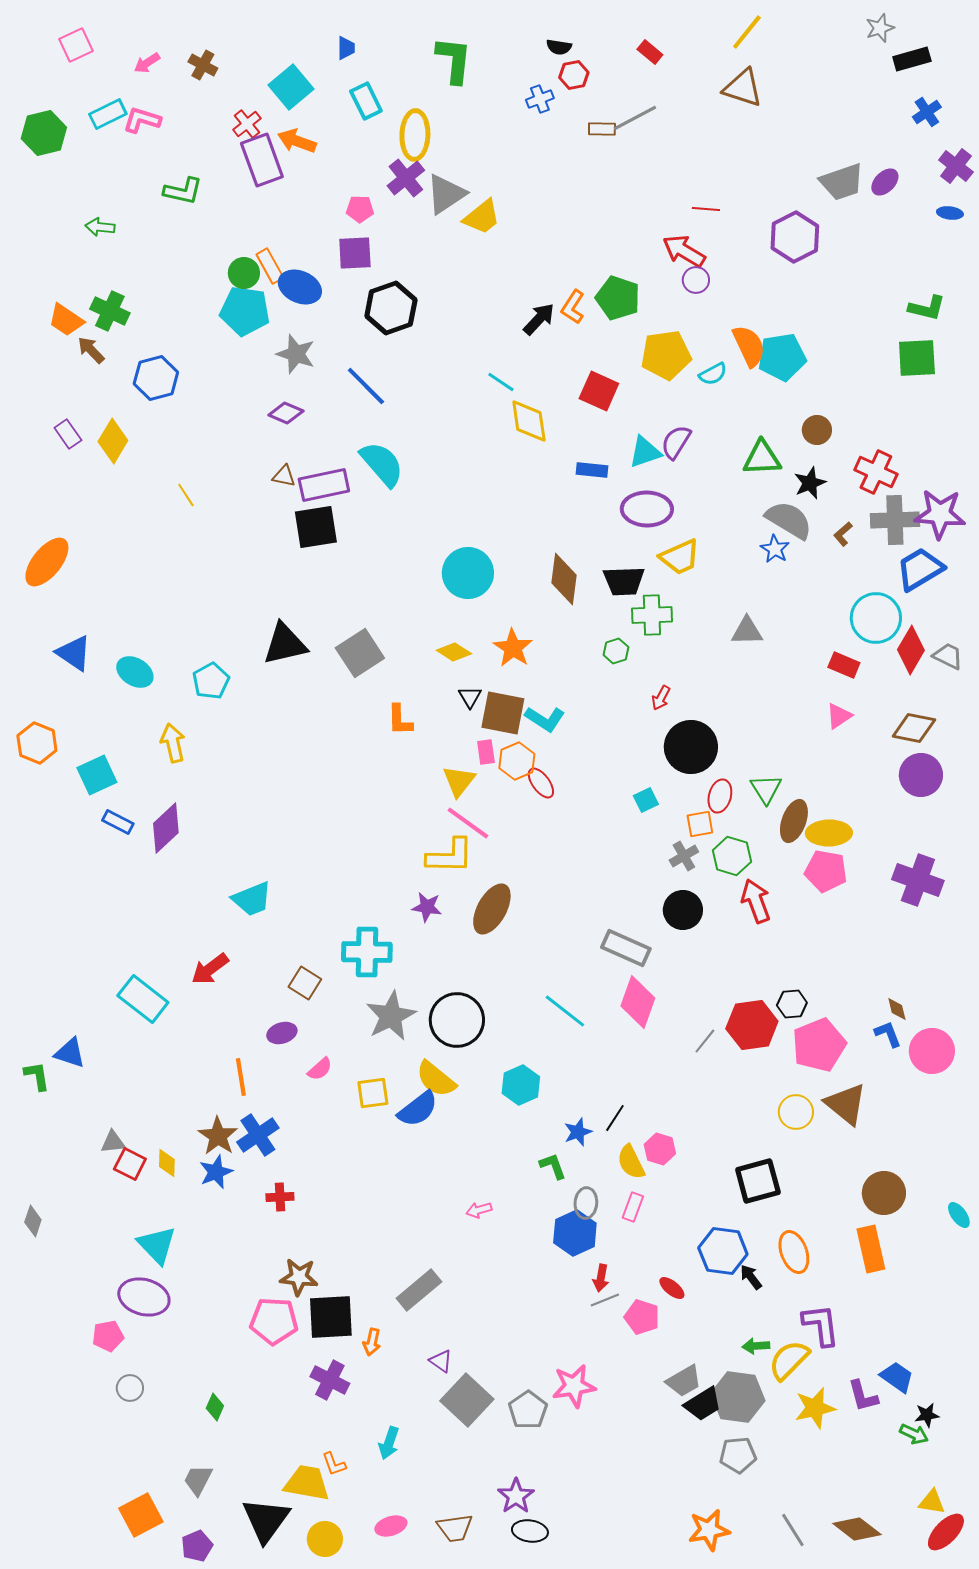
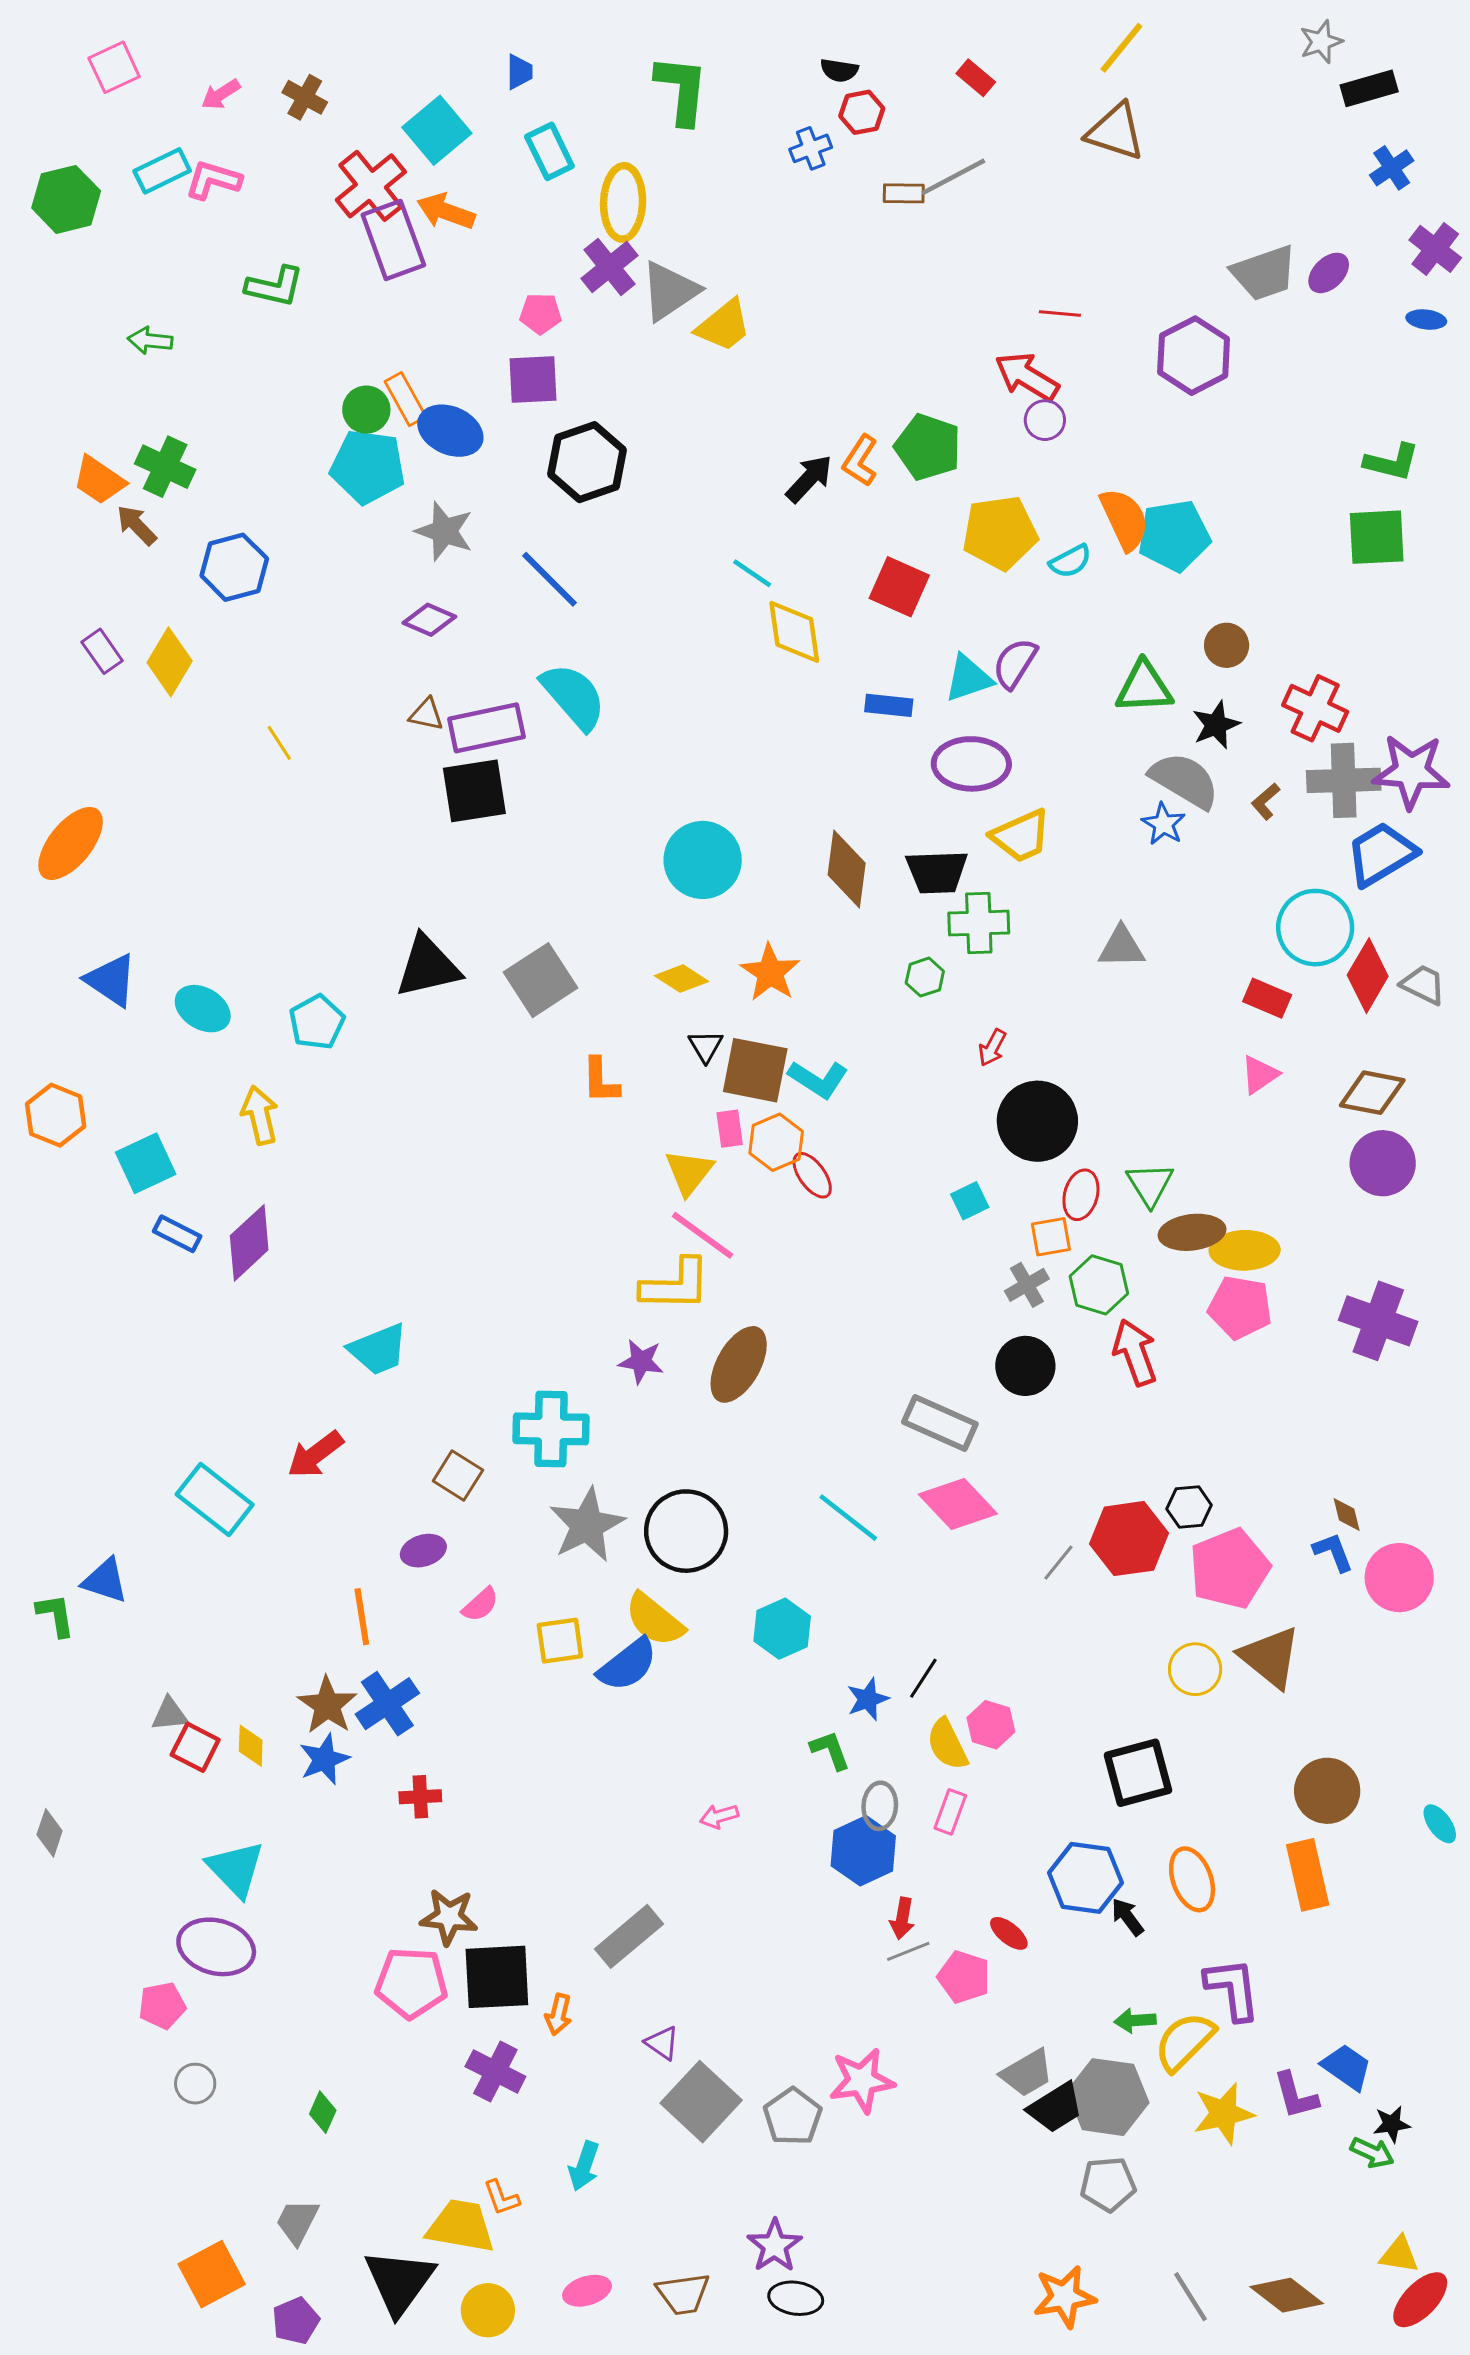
red cross: (247, 124) -> (371, 186), size x1.6
brown ellipse: (794, 821) -> (1192, 1232), turned 63
pink diamond: (638, 1002) -> (958, 1504), turned -63

